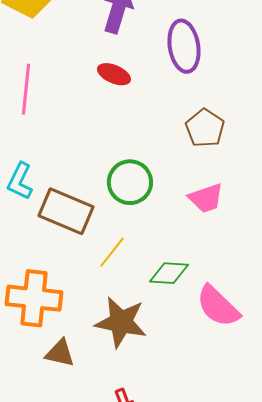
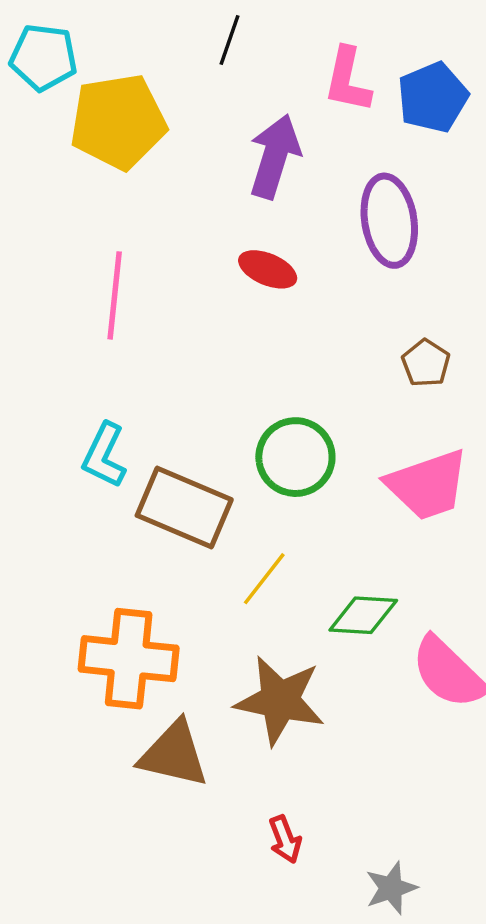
brown pentagon: (205, 128) -> (426, 363), size x0.7
pink trapezoid: (206, 198) -> (428, 485), size x1.4
brown triangle: (60, 353) -> (174, 754), size x1.4

